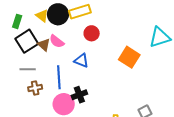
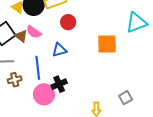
orange square: (129, 57) -> (107, 44), turned -30
blue triangle: (81, 61) -> (59, 50), turned -35

